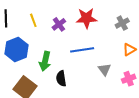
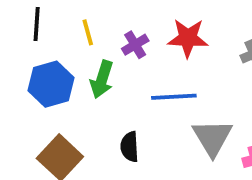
green arrow: (45, 61) -> (102, 79), moved
gray triangle: (104, 69) -> (212, 138), size x1.6

